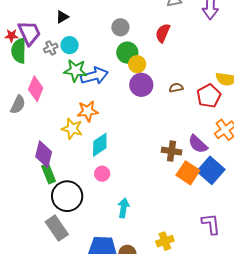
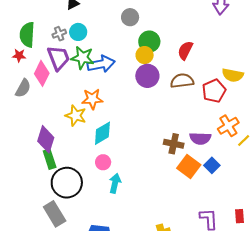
purple trapezoid: (29, 33) -> (58, 58), moved
red semicircle: (163, 33) -> (185, 50), moved
red star: (11, 36) -> (19, 55), moved
green circle: (127, 53) -> (149, 42), moved
brown semicircle: (176, 88) -> (182, 81), size x1.6
purple semicircle: (198, 144) -> (200, 138), turned -45
blue square: (211, 170) -> (212, 165), size x0.6
cyan arrow: (123, 208) -> (115, 183), moved

